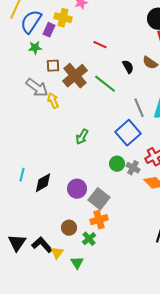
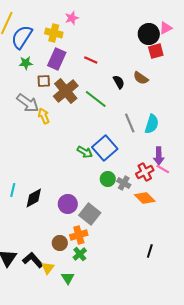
purple rectangle: (49, 30) -> (57, 59), moved, size x1.5
blue square: (128, 133) -> (105, 148), moved
green arrow: (82, 137) -> (85, 152), moved, turned -91
orange cross: (99, 220) -> (79, 235), moved

